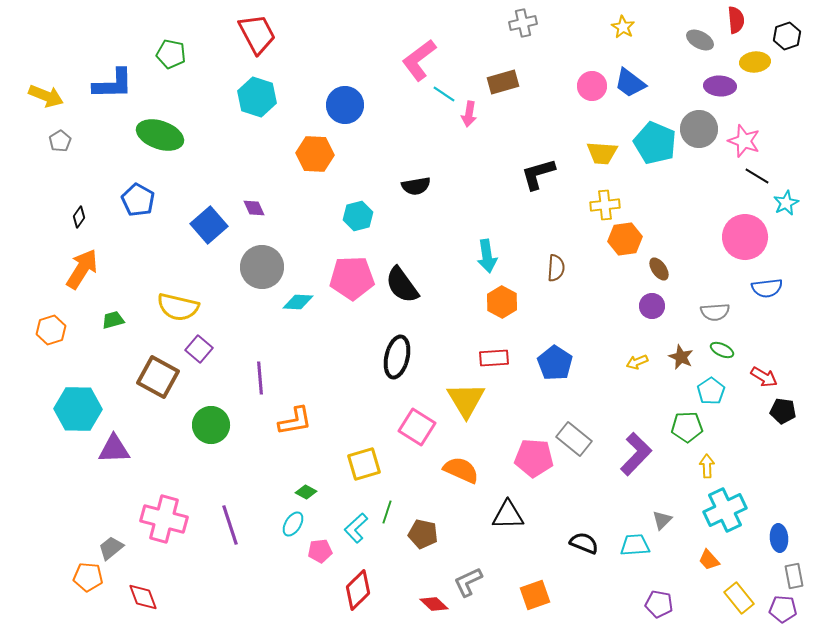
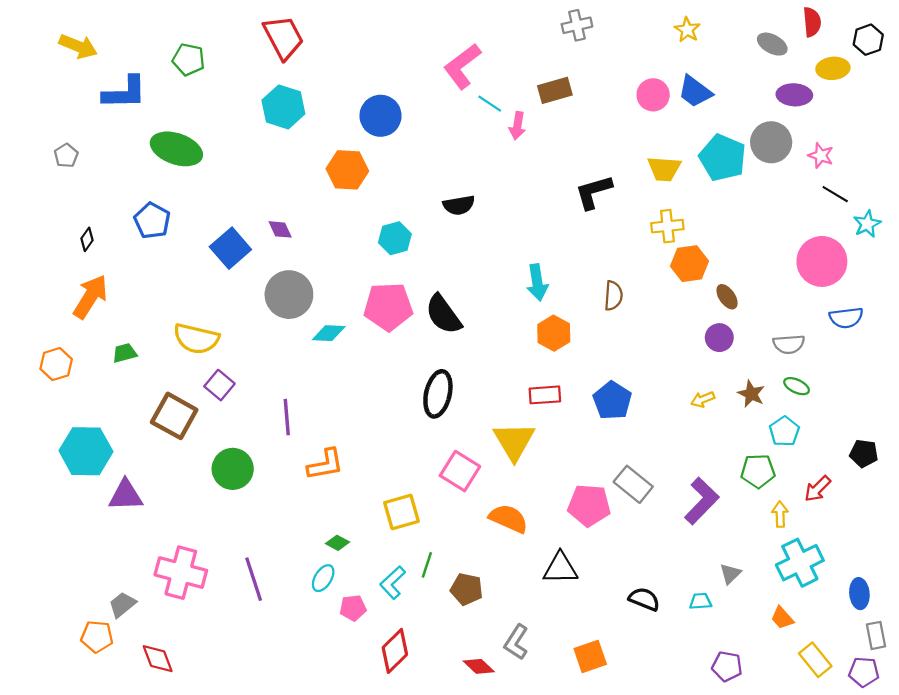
yellow arrow: (46, 96) -> (78, 46), moved
pink star: (744, 141) -> (821, 156), size x0.7
red arrow: (764, 377) -> (817, 489), moved, turned 104
cyan trapezoid: (635, 545) -> (701, 601), size x0.7
gray L-shape: (468, 582) -> (516, 642), turned -32

